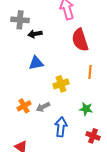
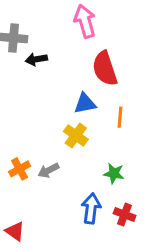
blue triangle: (36, 63) -> (85, 103), moved
yellow cross: (61, 84) -> (76, 135), turned -35
blue arrow: (61, 127) -> (91, 208), moved

